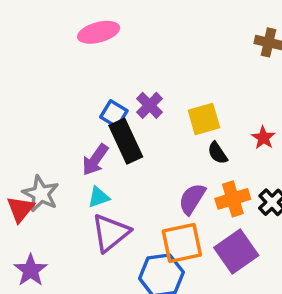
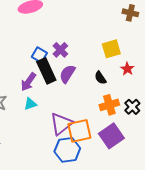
yellow square: (204, 119) -> (111, 49), moved
purple semicircle: (192, 199) -> (67, 74), moved
purple triangle: (110, 233) -> (61, 124), moved

